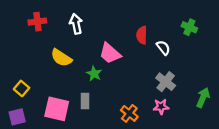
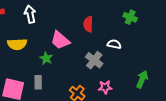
white semicircle: (163, 48) -> (114, 44), moved, turned -40
yellow semicircle: (61, 58) -> (17, 44), turned -36
gray cross: (166, 82) -> (94, 60), moved

